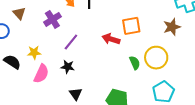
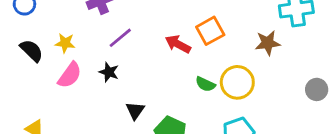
orange square: (131, 26) -> (210, 31), turned -30
green semicircle: (135, 63) -> (205, 84), turned 128
black triangle: (76, 94) -> (135, 111), moved

